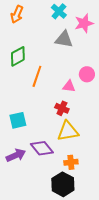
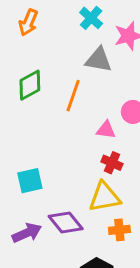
orange line: (37, 76) -> (73, 96), moved
red cross: (62, 108) -> (112, 163), moved
orange cross: (71, 162) -> (119, 230), moved

